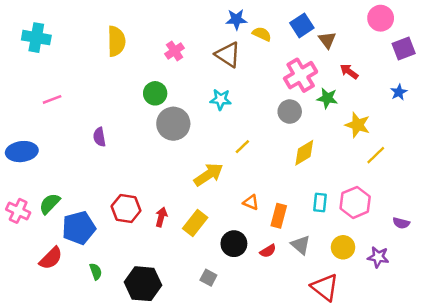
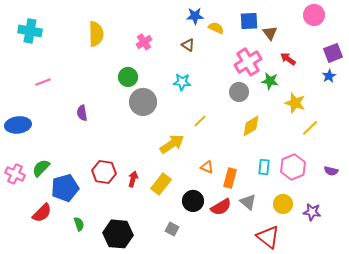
blue square: (302, 25) -> (249, 21), turned 30
purple square: (404, 48) -> (333, 53), moved
brown triangle: (228, 55) -> (188, 45), size x0.6
purple semicircle: (401, 223) -> (331, 171), moved
red semicircle: (268, 251) -> (221, 207), size x1.5

